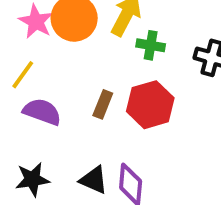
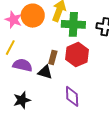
green cross: (151, 45) -> (73, 24), size x1.6
black triangle: (94, 180) -> (45, 72), moved

